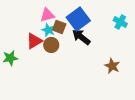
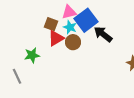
blue square: (78, 19) -> (86, 20), moved
brown square: (59, 27) -> (51, 24), moved

